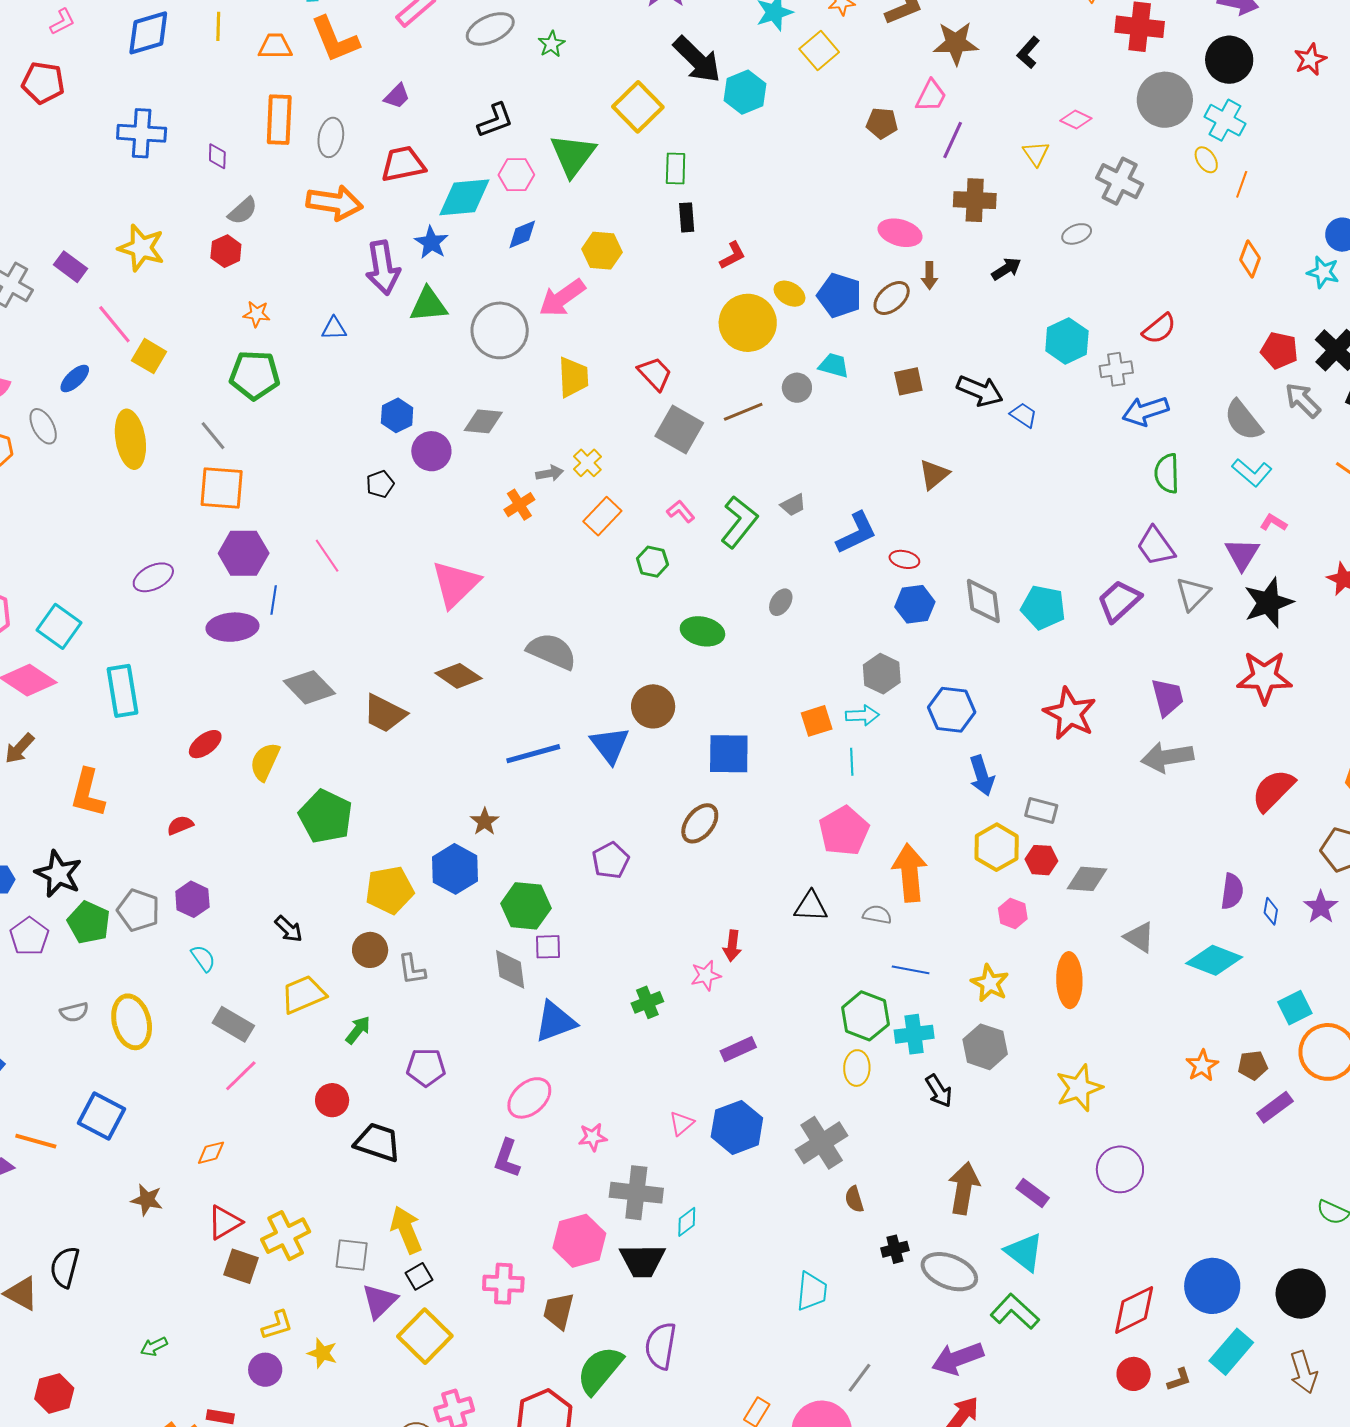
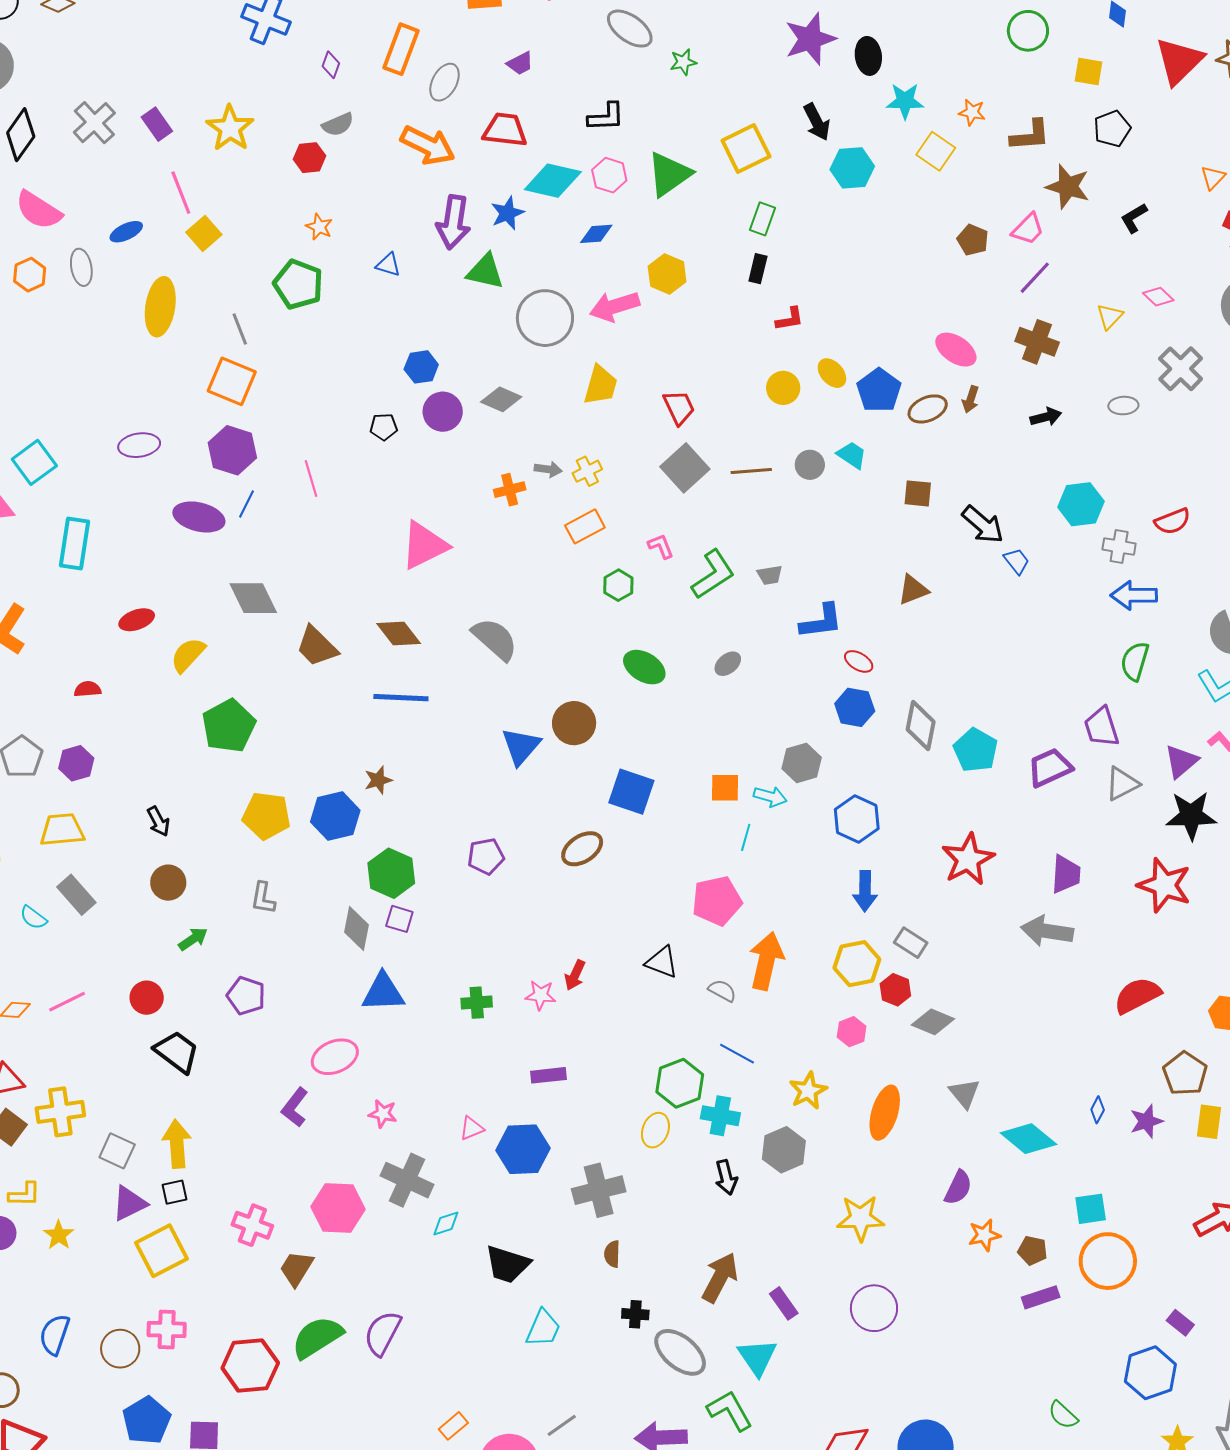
gray ellipse: (490, 29) -> (630, 29), turned 42
yellow square: (819, 51) -> (936, 151), turned -33
black arrow: (697, 60) -> (817, 122), size x0.7
yellow circle: (748, 323) -> (783, 388), size x0.6
blue line: (533, 754) -> (401, 698), moved
purple semicircle: (1232, 891) -> (958, 1188), moved
brown circle: (370, 950) -> (168, 883), moved
cyan semicircle: (203, 958) -> (33, 918), moved, turned 144
yellow trapezoid: (303, 994) -> (62, 830), moved
pink line: (241, 1076) -> (67, 1002), moved
black trapezoid: (642, 1261) -> (507, 1264), moved

